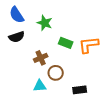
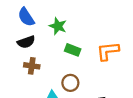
green rectangle: (66, 43) -> (73, 50), moved
brown cross: (41, 58) -> (32, 66), moved, turned 32

